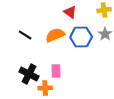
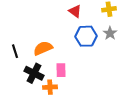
black line: (25, 35) -> (15, 51), moved, turned 40
orange semicircle: (55, 35) -> (43, 48), moved

